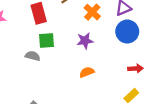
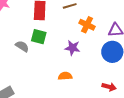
orange cross: (92, 12) -> (87, 25), turned -35

